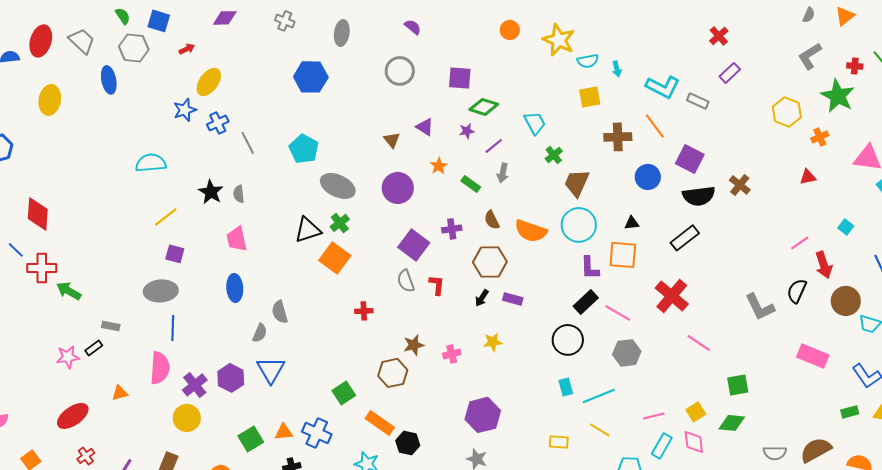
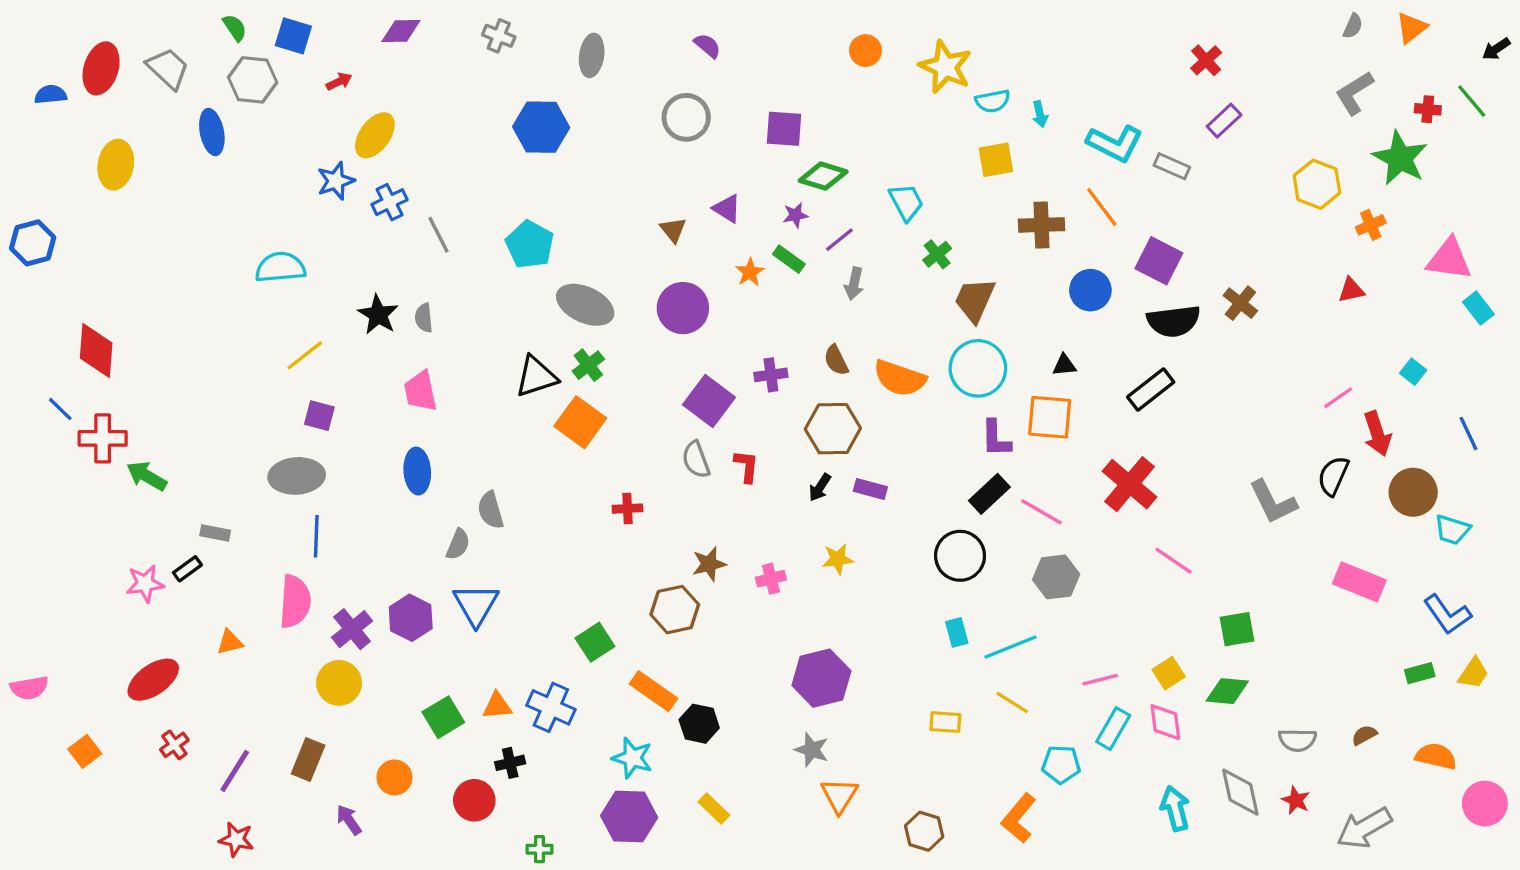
green rectangle: (471, 184) -> (789, 259), moved
brown semicircle: (816, 450) -> (1364, 735), size x0.5

